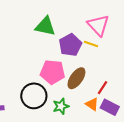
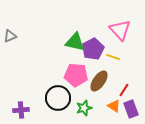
green triangle: (45, 26) -> (75, 42), moved
yellow line: (91, 44) -> (113, 57), moved
purple rectangle: (110, 107) -> (131, 109), turned 42

